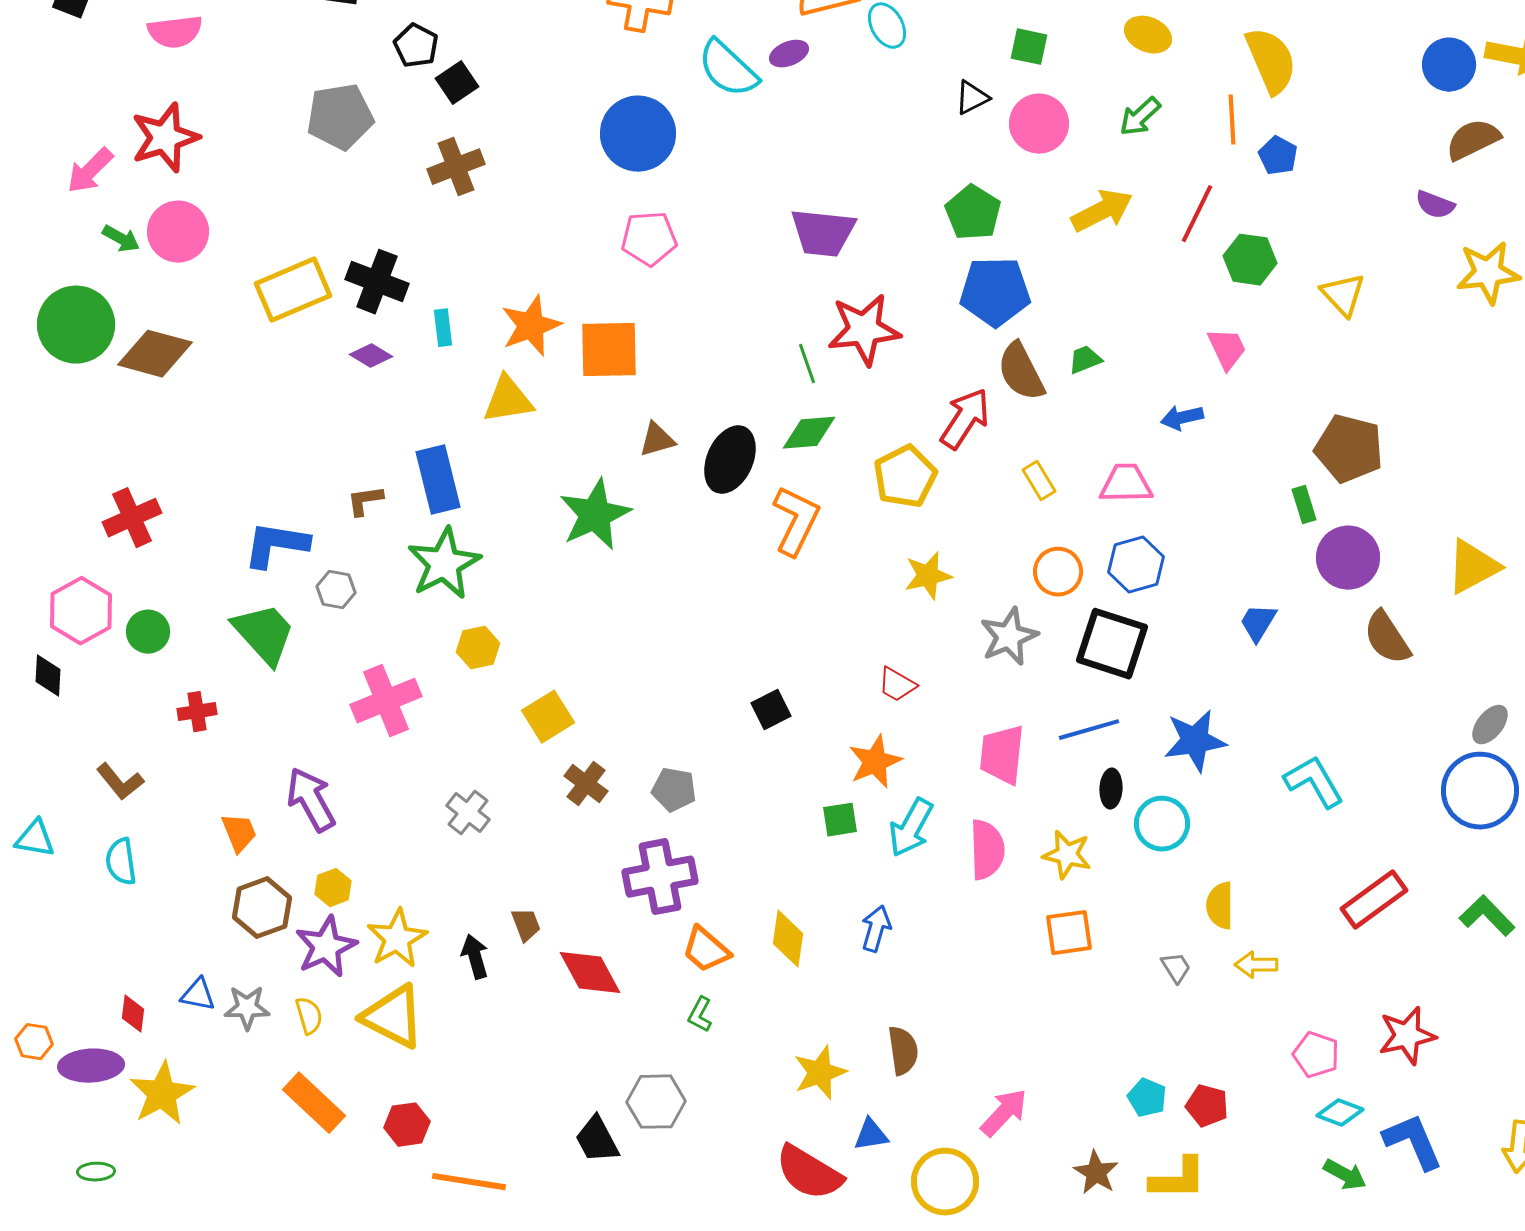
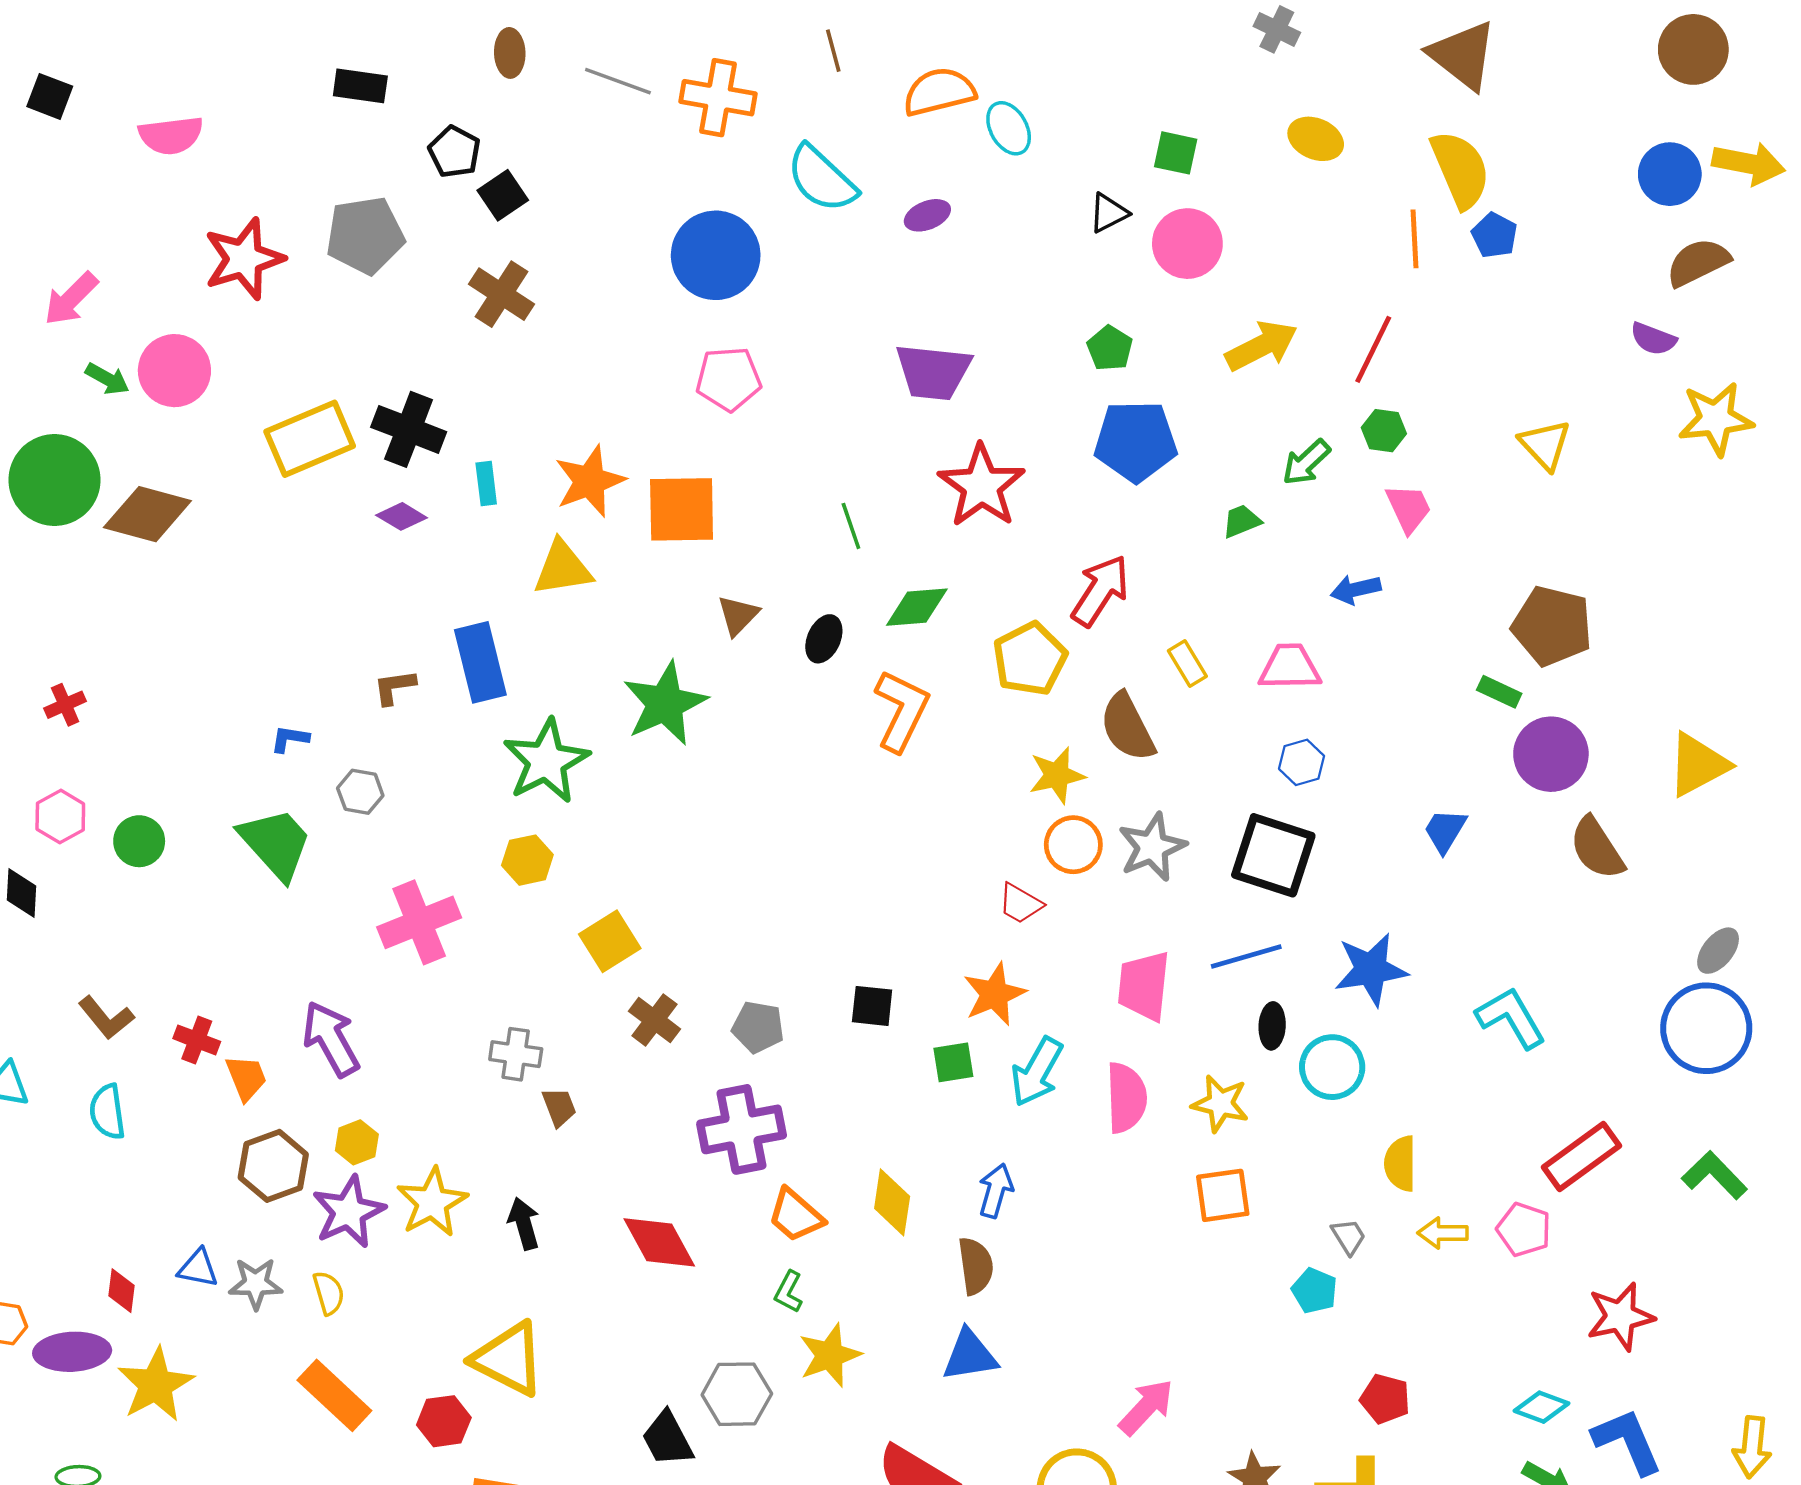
purple ellipse: (789, 54) -> (927, 215), moved
green arrow: (1140, 117) -> (1306, 462), moved
red star: (165, 138) -> (244, 259), moved
blue pentagon: (1278, 156) -> (1494, 235), moved
brown cross: (456, 167) -> (502, 294), turned -36
green pentagon: (973, 213) -> (1110, 348), size x0.7
green hexagon: (1250, 260) -> (1384, 431), moved, size x0.7
red star: (864, 330) -> (982, 486), turned -30
green line: (807, 364) -> (851, 526), moved
brown semicircle: (1021, 372) -> (1127, 727), moved
brown triangle: (657, 440) -> (738, 615), turned -30
black ellipse: (730, 460) -> (824, 639), size x0.6
green rectangle: (1304, 505) -> (1499, 692), turned -48
red cross: (132, 518) -> (65, 705), moved, size x0.6
blue L-shape: (276, 545) -> (290, 739), size x0.5
green star: (444, 564) -> (546, 761), moved
blue hexagon: (1136, 565) -> (1302, 762), size x0.7
orange circle: (1058, 572) -> (1073, 845), moved
pink hexagon: (81, 611) -> (60, 816), size x0.7
black square: (771, 710) -> (872, 1006), moved, turned 33
red cross: (197, 712) -> (197, 1040), moved, turned 30
gray cross: (468, 813) -> (516, 1054), turned -30
brown trapezoid: (526, 925) -> (559, 1107), moved
yellow triangle: (393, 1017) -> (509, 1359), moved
brown semicircle: (903, 1051) -> (976, 1266), moved
pink pentagon: (1316, 1055) -> (1524, 1229), moved
yellow star: (820, 1073) -> (830, 1355), moved
cyan pentagon: (1147, 1098) -> (1314, 1291), moved
blue triangle: (871, 1135) -> (970, 1355), moved, size x1.4

